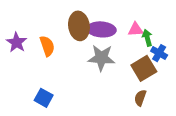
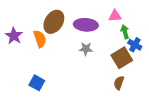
brown ellipse: (79, 26) -> (54, 22), moved, turned 40
pink triangle: (136, 29) -> (115, 16), moved
gray star: (101, 58) -> (86, 49), size x0.6

